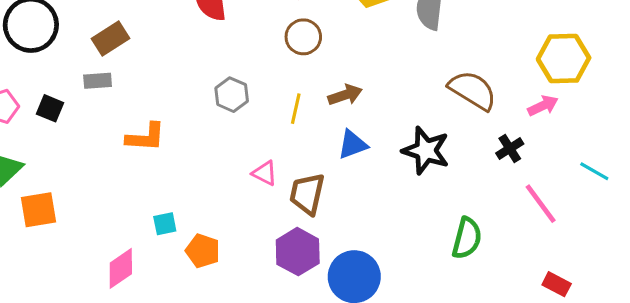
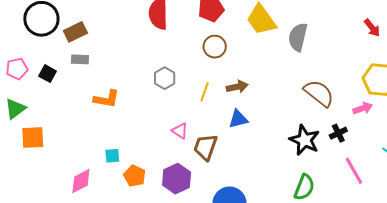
brown rectangle: (111, 38) -> (75, 32), moved
black star: (426, 151) -> (305, 140), moved
purple hexagon: (298, 252) -> (177, 179), moved

